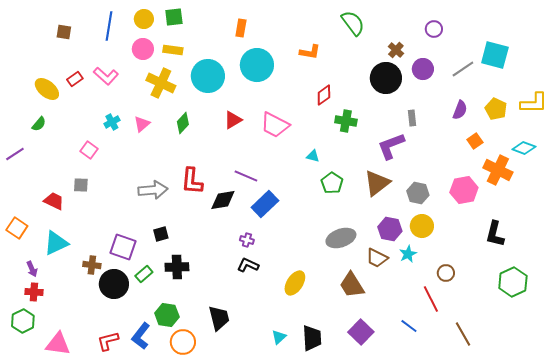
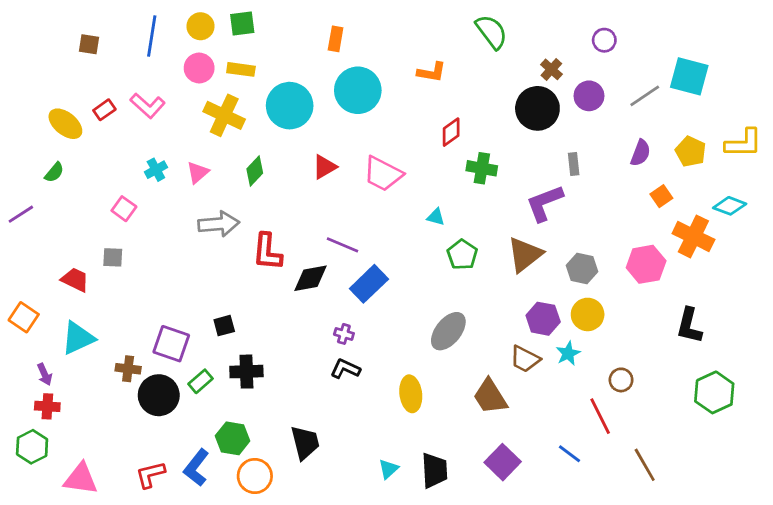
gray arrow: (153, 190) -> (219, 224), moved
gray ellipse: (341, 238) -> (448, 331), moved, turned -32
yellow ellipse: (295, 283) -> (411, 394), turned -40

